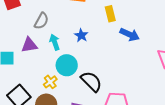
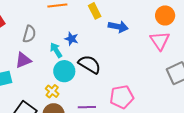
cyan arrow: (55, 42) -> (56, 50), moved
black semicircle: (91, 81) -> (90, 64), moved

